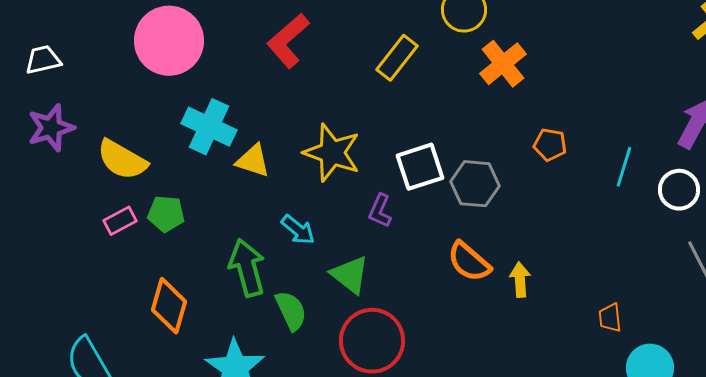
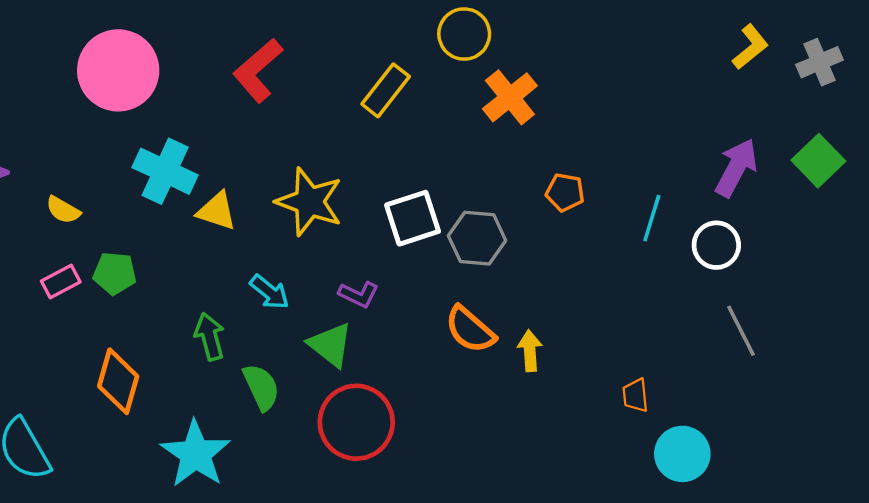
yellow semicircle: (122, 160) -> (63, 210), size x0.6
purple L-shape: (380, 211) -> (359, 294), moved, turned -88
green arrow: (247, 268) -> (210, 337), size x0.7

